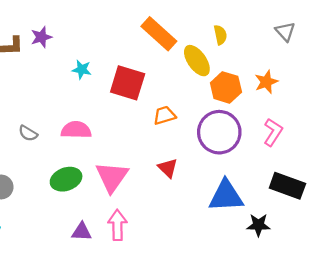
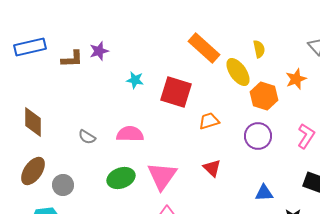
orange star: (266, 82) -> (296, 79), moved
purple circle: (219, 132) -> (258, 136), size x0.7
blue triangle: (226, 196) -> (264, 193), size x0.6

